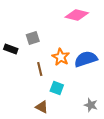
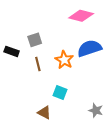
blue semicircle: (86, 59) -> (89, 48), moved
brown line: (40, 69) -> (38, 64), moved

